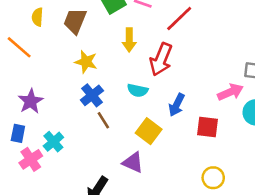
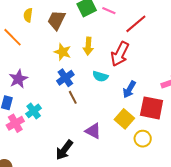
yellow arrow: (129, 40) -> (88, 46), moved
red square: (207, 127) -> (152, 108), size x1.4
yellow square: (149, 131) -> (124, 119), moved
yellow circle: (213, 178) -> (143, 139), moved

